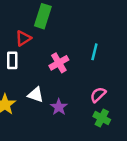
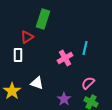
pink cross: (59, 63) -> (65, 58), moved
purple star: (59, 107) -> (64, 99), moved

